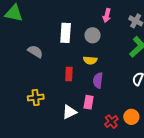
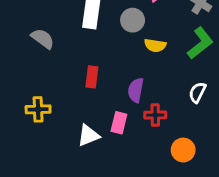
yellow semicircle: (90, 60) -> (155, 45), moved
red cross: (111, 122) -> (155, 115), moved, turned 32

